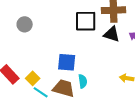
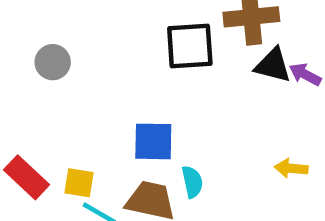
black triangle: (112, 34) -> (273, 65), moved
yellow square: (33, 78) -> (79, 183), turned -32

